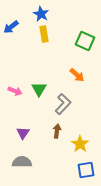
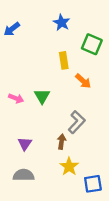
blue star: (41, 14) -> (62, 23), moved
yellow rectangle: (44, 34) -> (64, 60), moved
gray L-shape: (63, 104) -> (77, 122), moved
yellow star: (80, 144) -> (69, 166), moved

